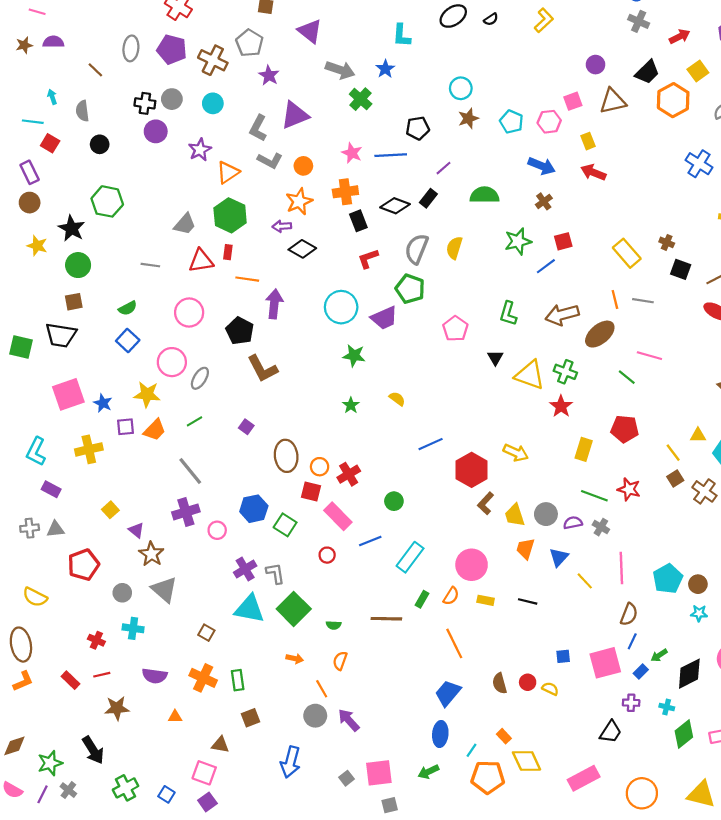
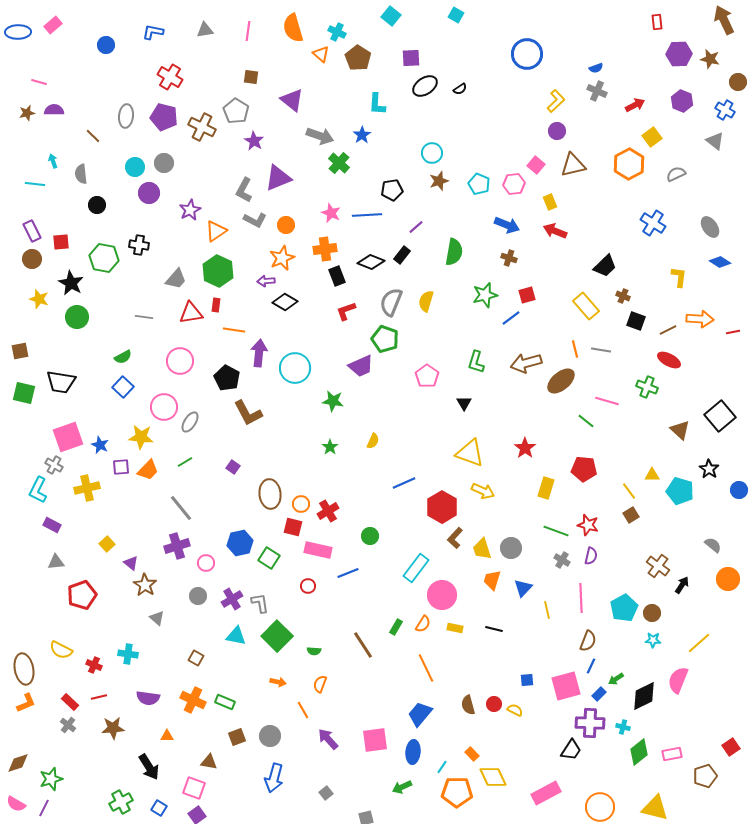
yellow L-shape: (544, 20) -> (556, 101), moved
black trapezoid: (647, 72) -> (605, 266), moved
pink square: (573, 101) -> (536, 165), turned -30
black cross: (145, 103) -> (139, 245), moved
cyan circle: (213, 103) -> (135, 167), moved
red square: (50, 143) -> (61, 242), moved, turned -36
green semicircle: (484, 195) -> (454, 252), turned 100
brown cross: (544, 201) -> (509, 258), turned -35
brown square: (74, 302) -> (20, 351), moved
cyan circle: (341, 307) -> (295, 368), moved
green cross: (565, 372) -> (647, 387), moved
yellow triangle: (530, 375) -> (470, 453), moved
yellow semicircle: (397, 399) -> (373, 441), turned 77
brown cross: (704, 491) -> (658, 566), moved
pink rectangle: (338, 516) -> (318, 550), turned -32
purple semicircle: (573, 523) -> (591, 556), moved, turned 114
gray cross: (30, 528) -> (54, 465), moved, turned 36
cyan rectangle: (410, 557) -> (416, 568), moved
yellow line: (585, 581) -> (547, 610), turned 30
gray triangle: (164, 590) -> (157, 618), size x0.6
gray circle: (122, 593) -> (198, 596), moved
yellow semicircle: (35, 597) -> (61, 650), moved
cyan triangle: (249, 609) -> (236, 636), size x0.7
brown line: (386, 619) -> (363, 645), turned 56
green rectangle: (238, 680) -> (225, 702), turned -60
purple cross: (631, 703) -> (590, 723), size x1.8
gray circle: (315, 716) -> (270, 736), moved
black arrow: (93, 750) -> (149, 767), moved
pink square: (379, 773) -> (375, 740), moved
gray cross: (68, 790) -> (68, 725), moved

